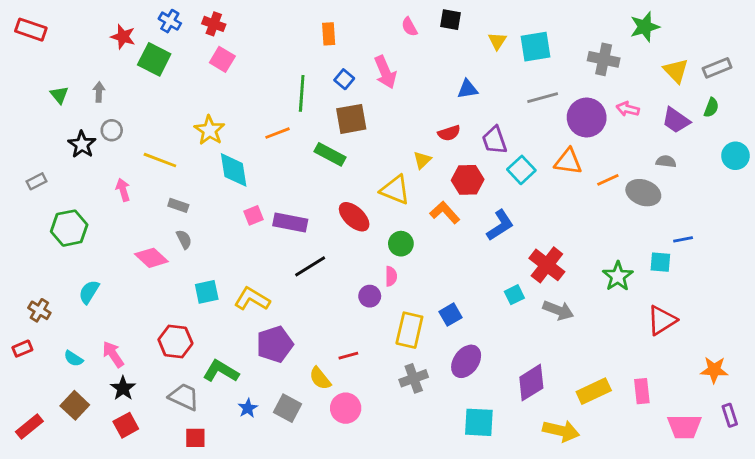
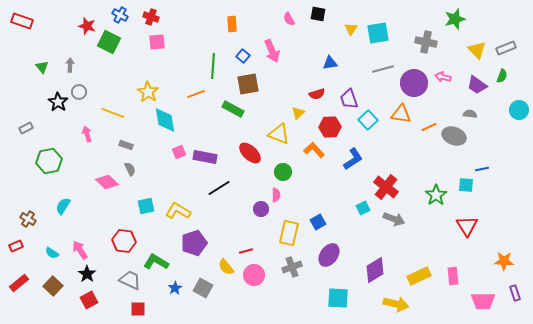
pink square: (222, 59) -> (157, 42), turned -36
red triangle: (662, 320) -> (467, 226), turned -30
pink circle: (346, 408) -> (254, 275), moved
red rectangle: (29, 427) -> (19, 283), moved

